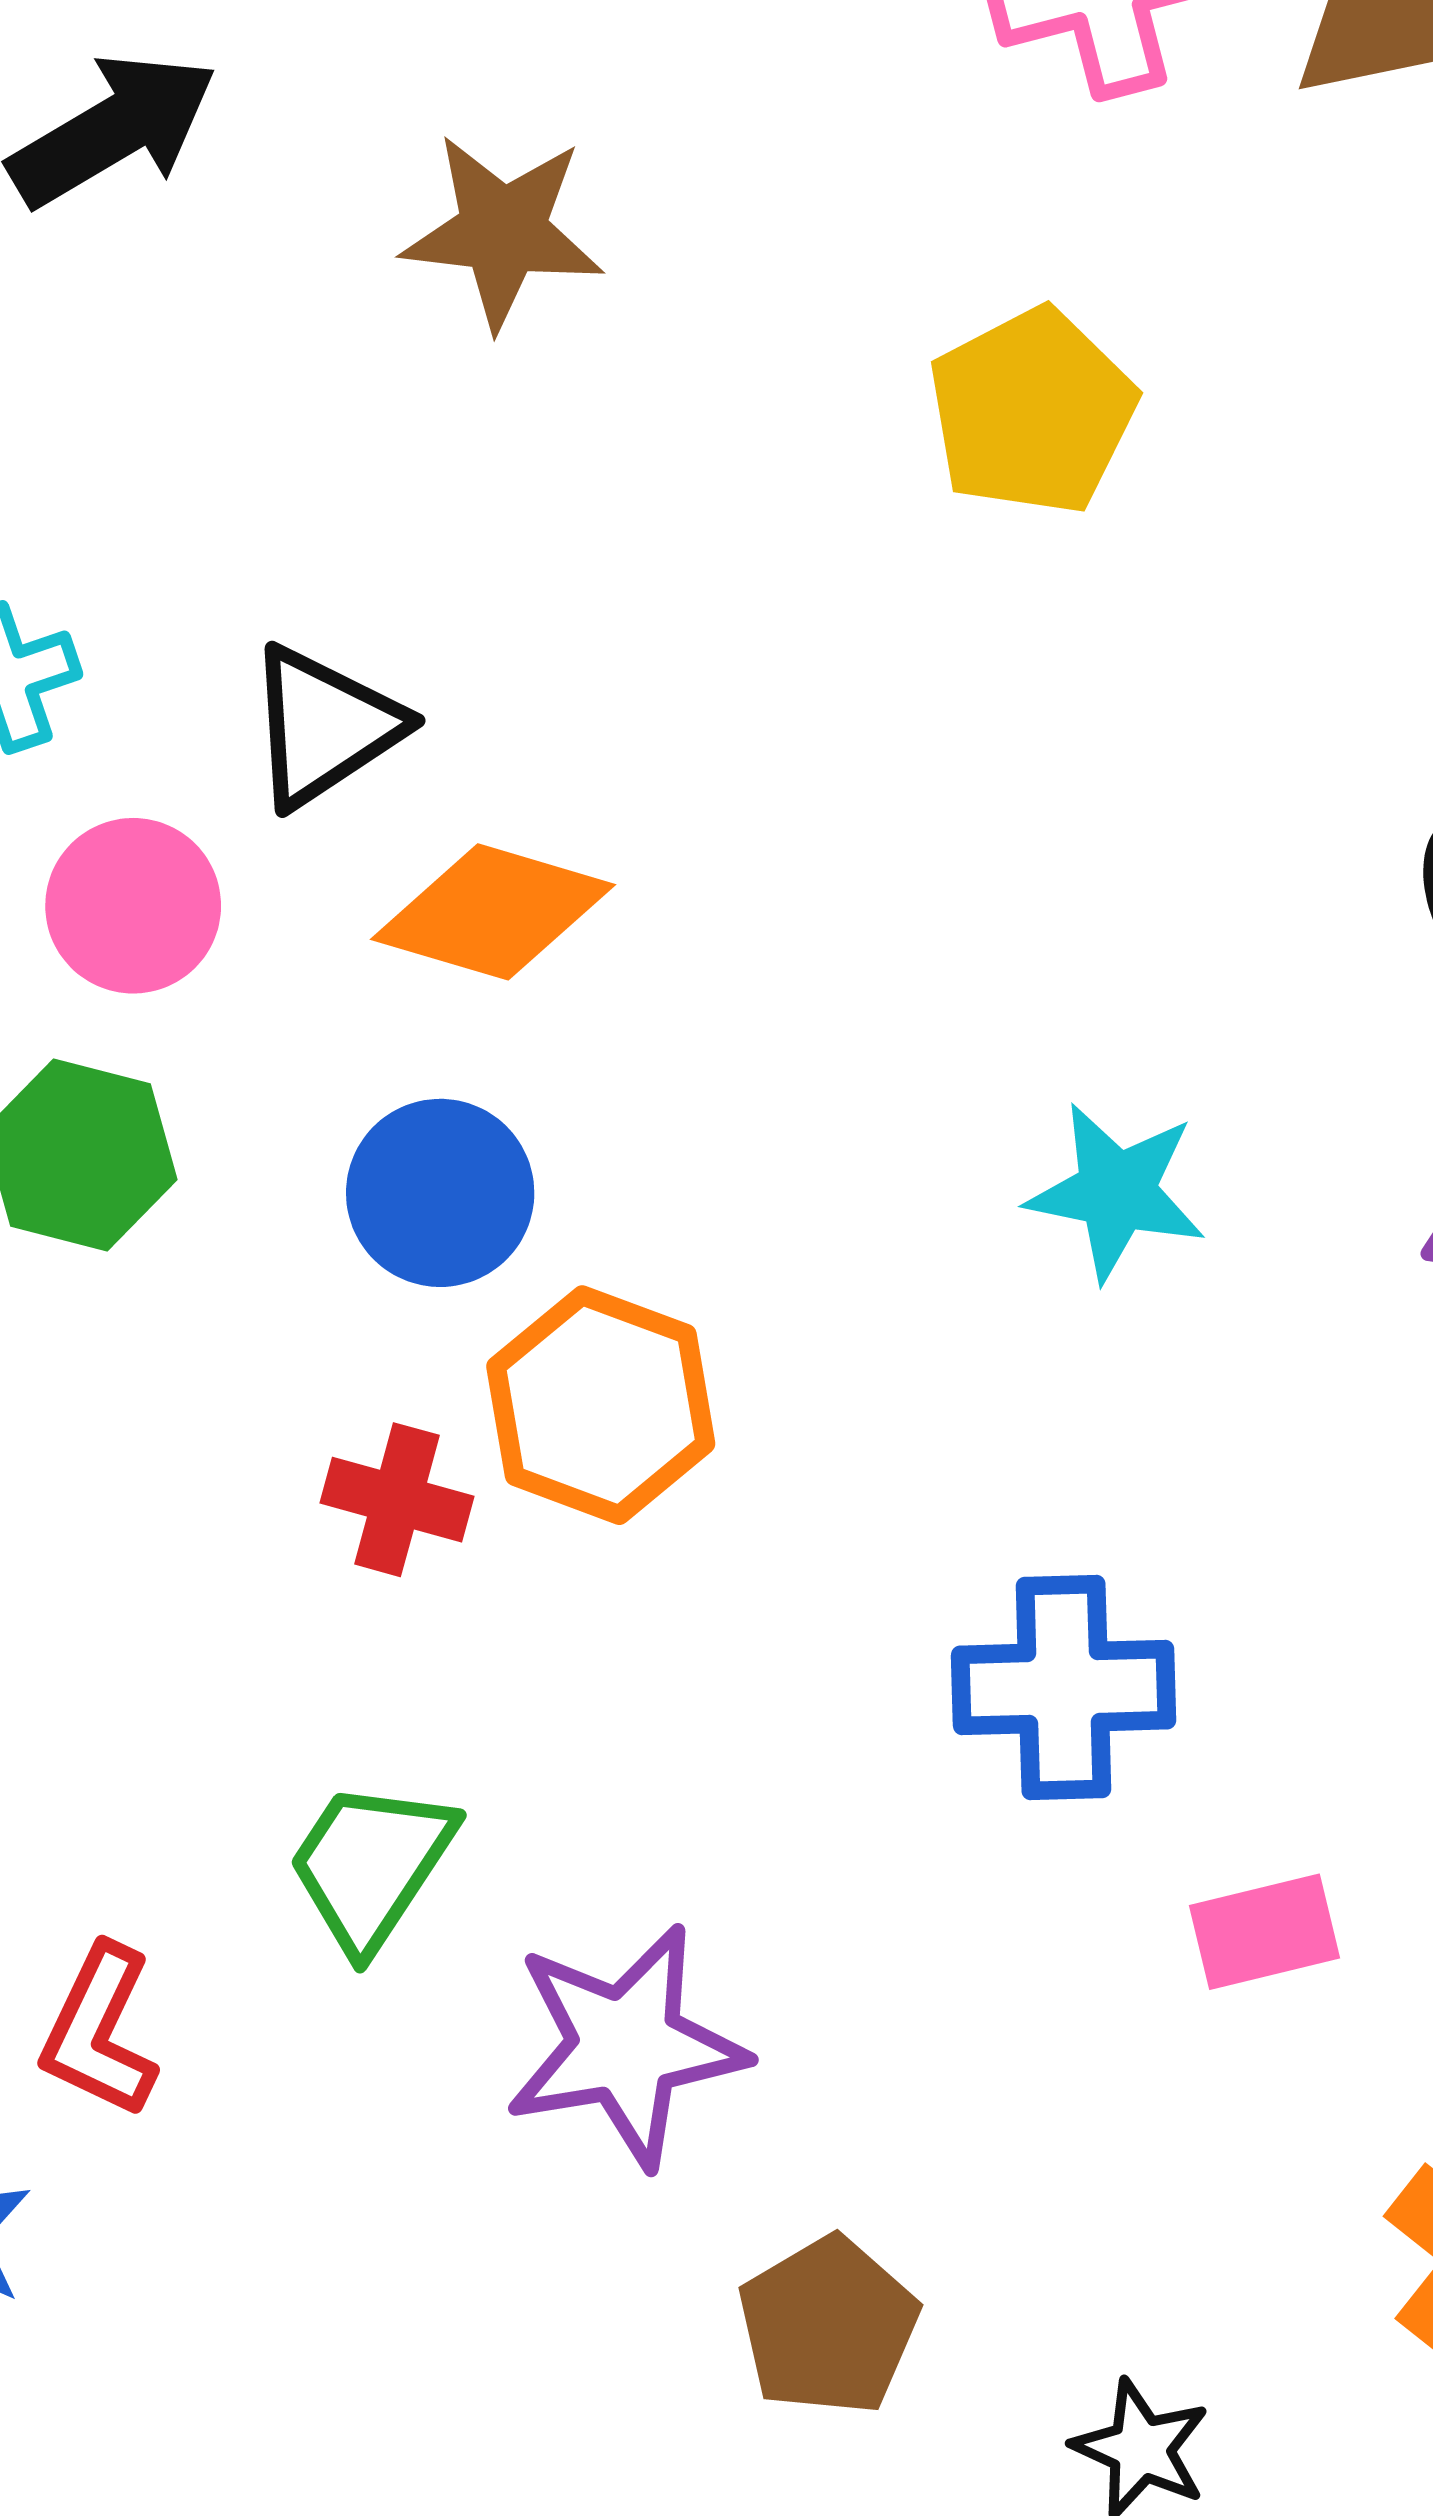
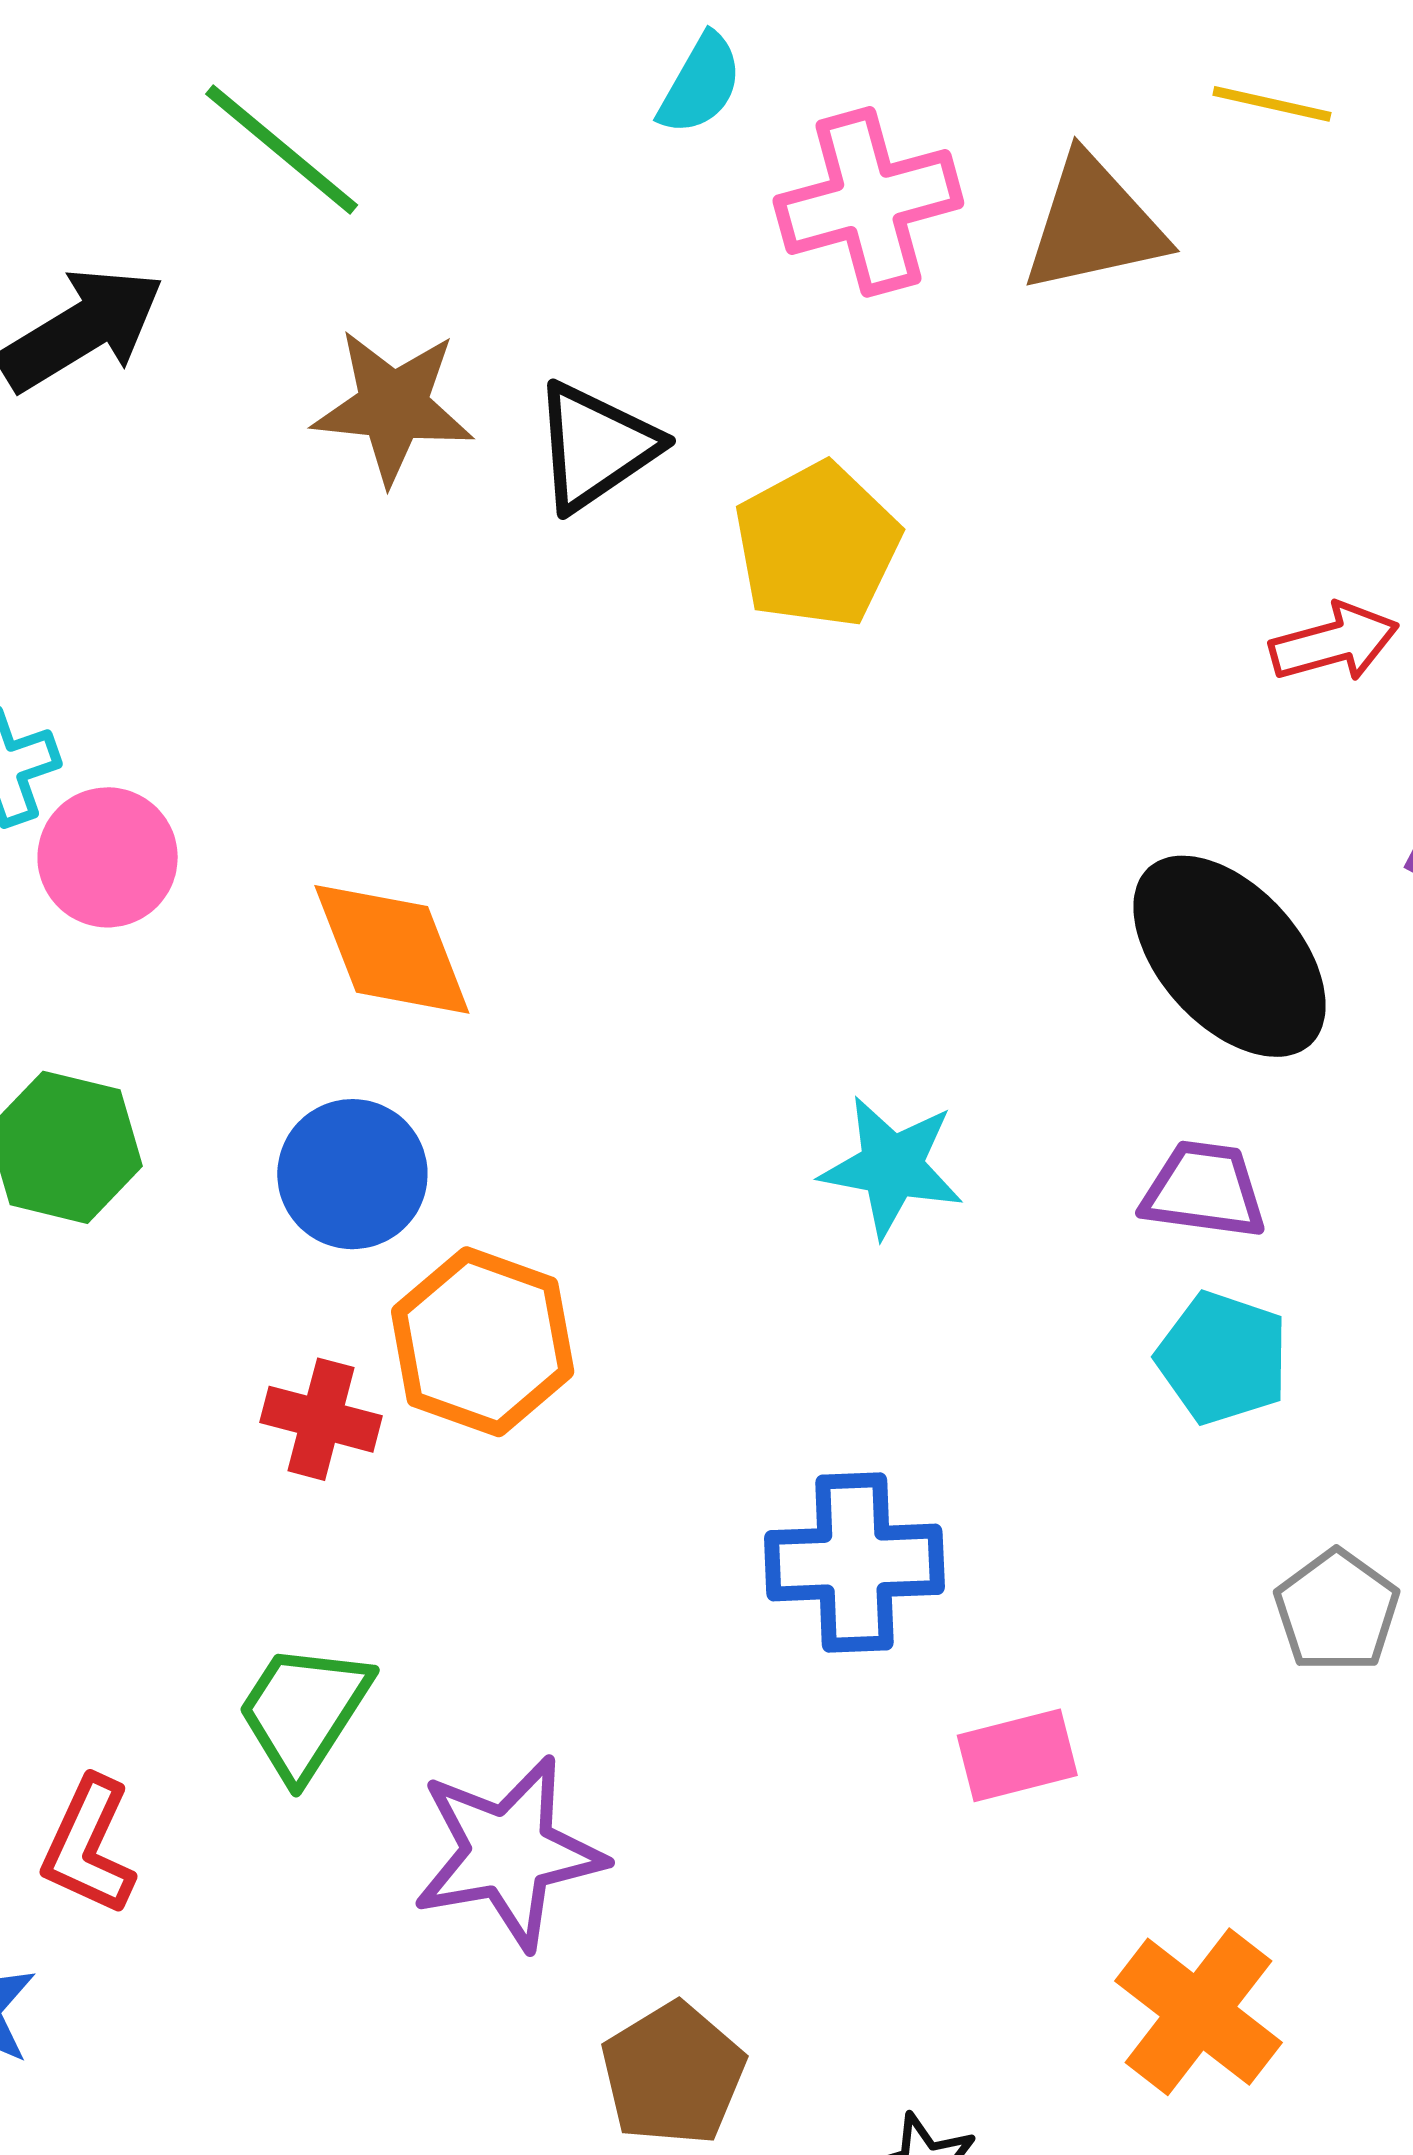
black triangle: (324, 726) -> (595, 446), moved
pink circle: (133, 906) -> (108, 857), moved
orange diamond: (493, 912) -> (392, 949), turned 53

